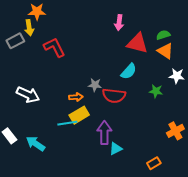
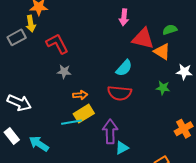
orange triangle: (165, 51) -> (162, 52), moved
cyan semicircle: (129, 71) -> (124, 68), moved
gray star: (95, 85) -> (64, 72), moved
white arrow: (28, 95) -> (19, 103), moved

